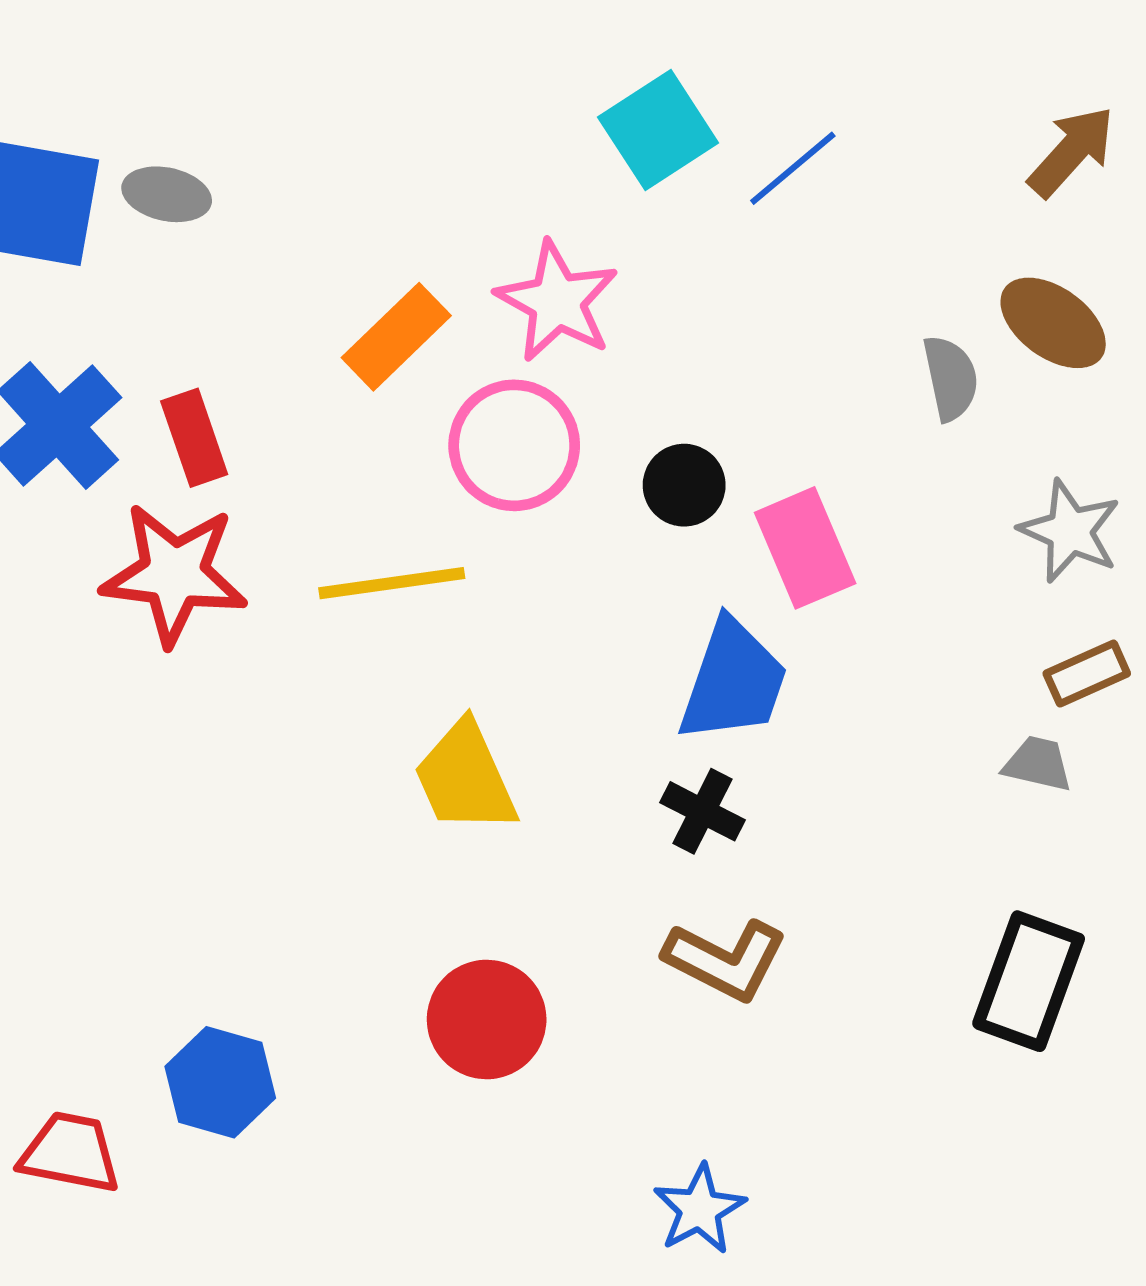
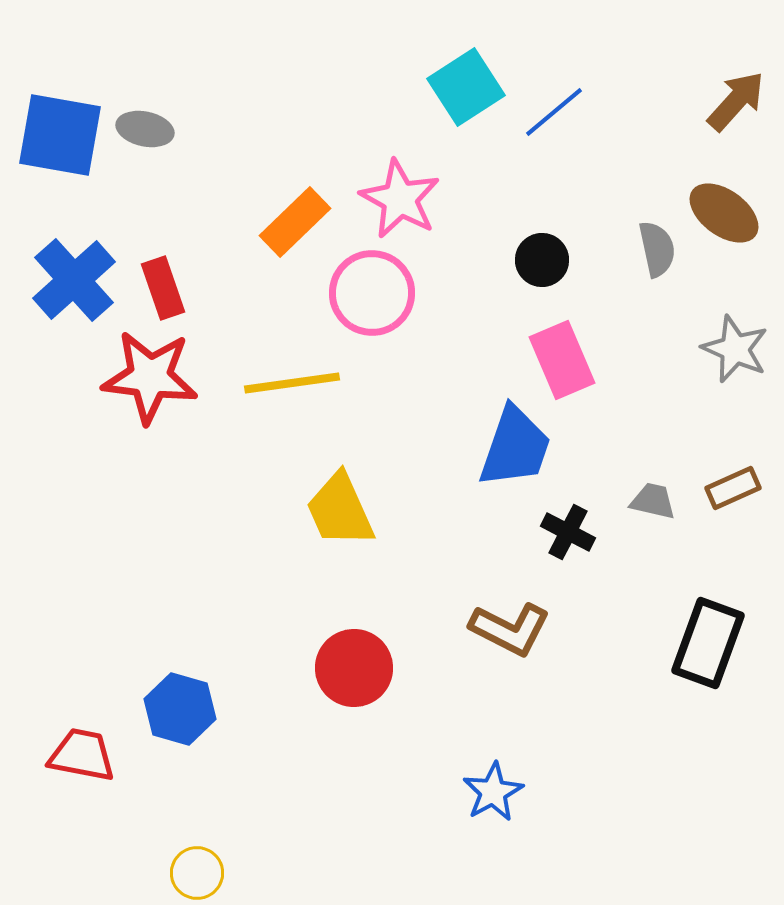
black circle: (684, 485) -> (542, 260), moved
brown rectangle: (1087, 673) -> (733, 488), moved
gray trapezoid: (1038, 764) -> (653, 501), moved
black cross: (702, 811) -> (568, 532), moved

